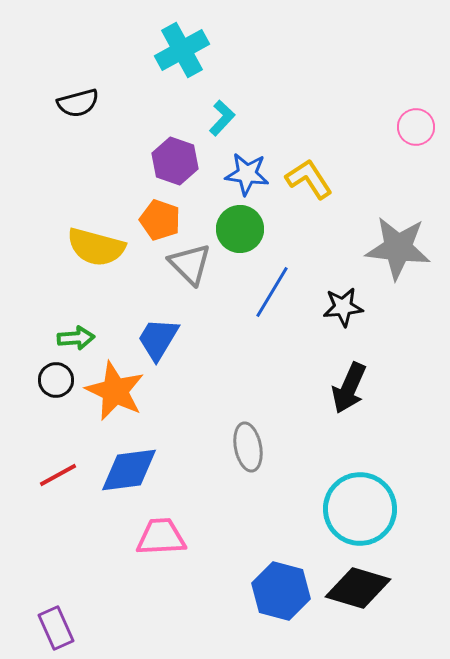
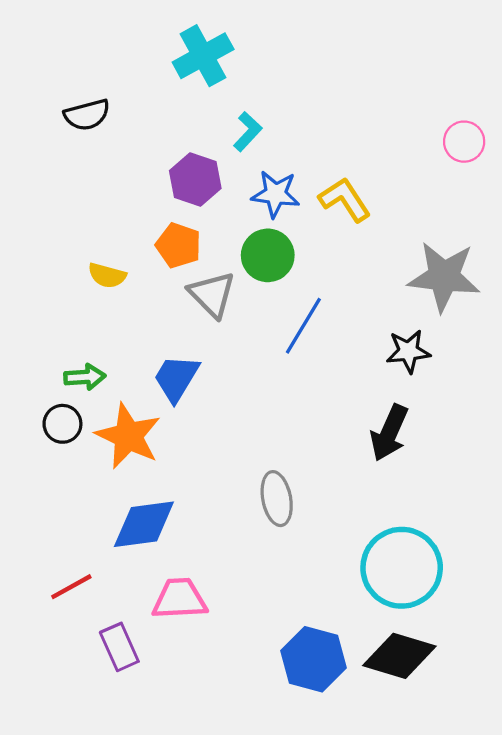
yellow semicircle: (96, 247) -> (107, 275), size x0.6
black star: (343, 307) -> (408, 351), moved
red line: (58, 475) -> (71, 587), moved
purple rectangle: (56, 628) -> (119, 647), moved

